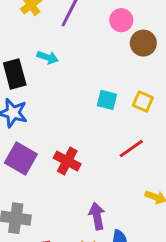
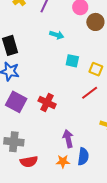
cyan arrow: (48, 57) -> (57, 35), moved
yellow square: (143, 102) -> (96, 69), moved

